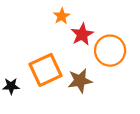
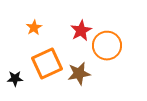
orange star: (62, 16) -> (34, 28), moved

